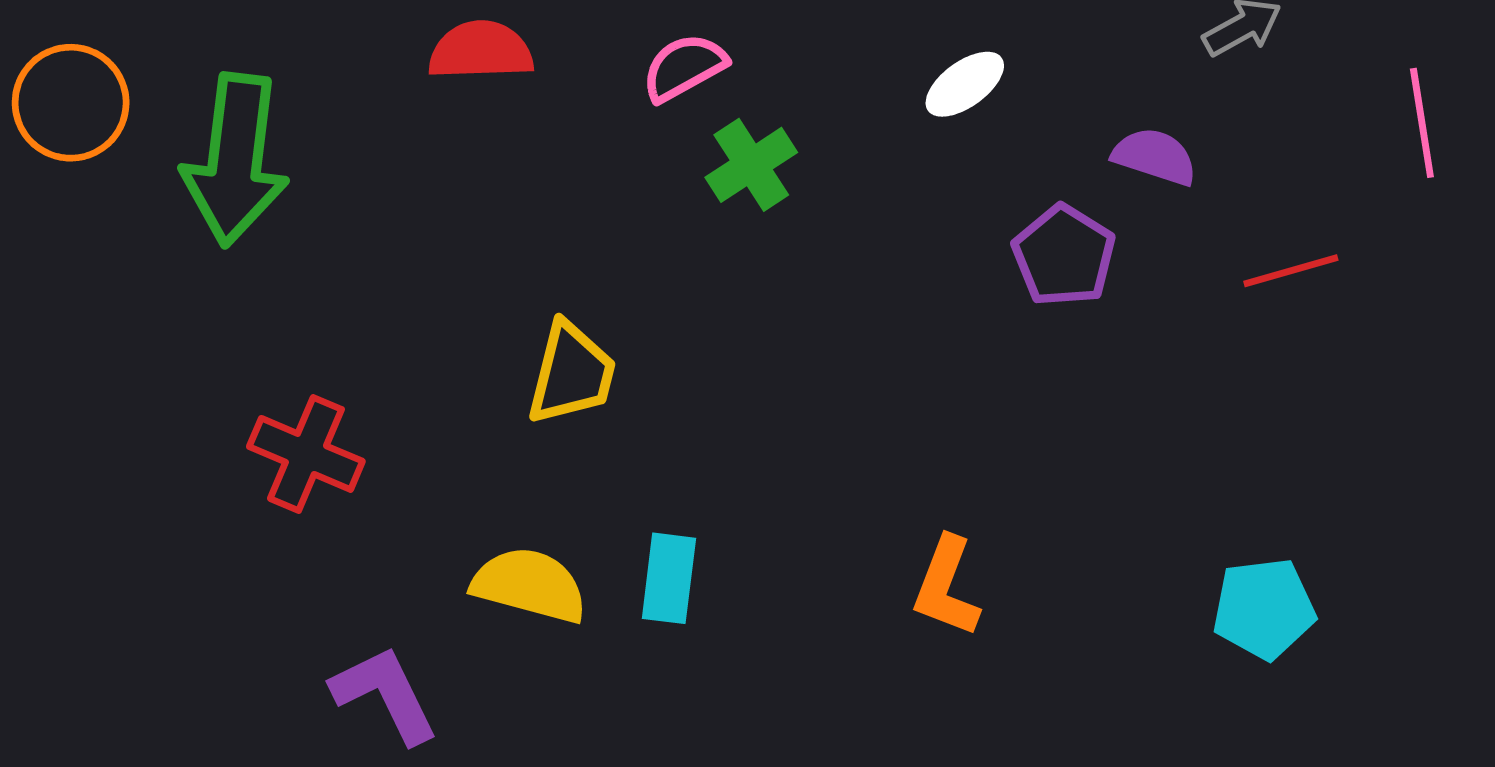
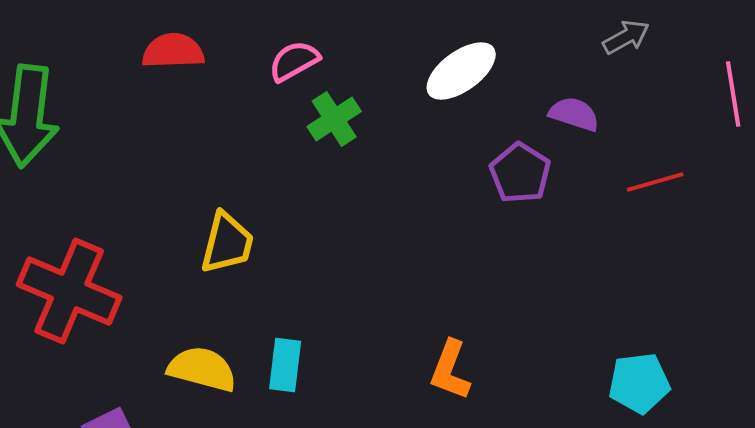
white ellipse: (965, 84) -> (461, 71), size x1.5
red cross: (306, 454) -> (69, 291), size x1.5

